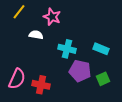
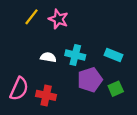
yellow line: (19, 12) -> (31, 17), moved
white semicircle: (36, 35) -> (48, 57), moved
purple pentagon: (80, 71) -> (90, 80), turned -30

